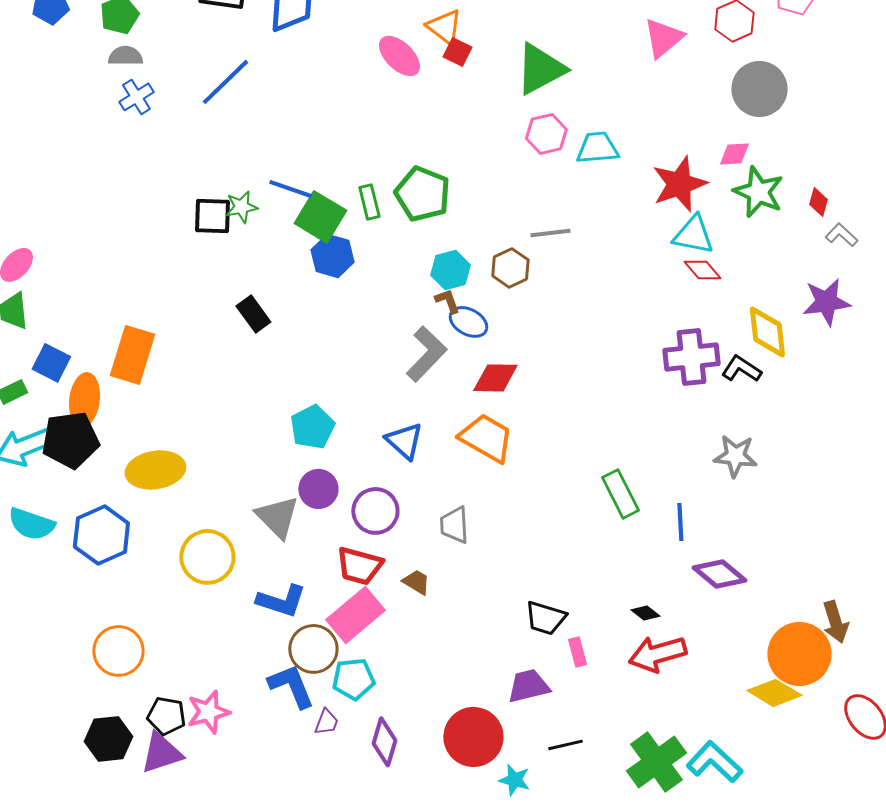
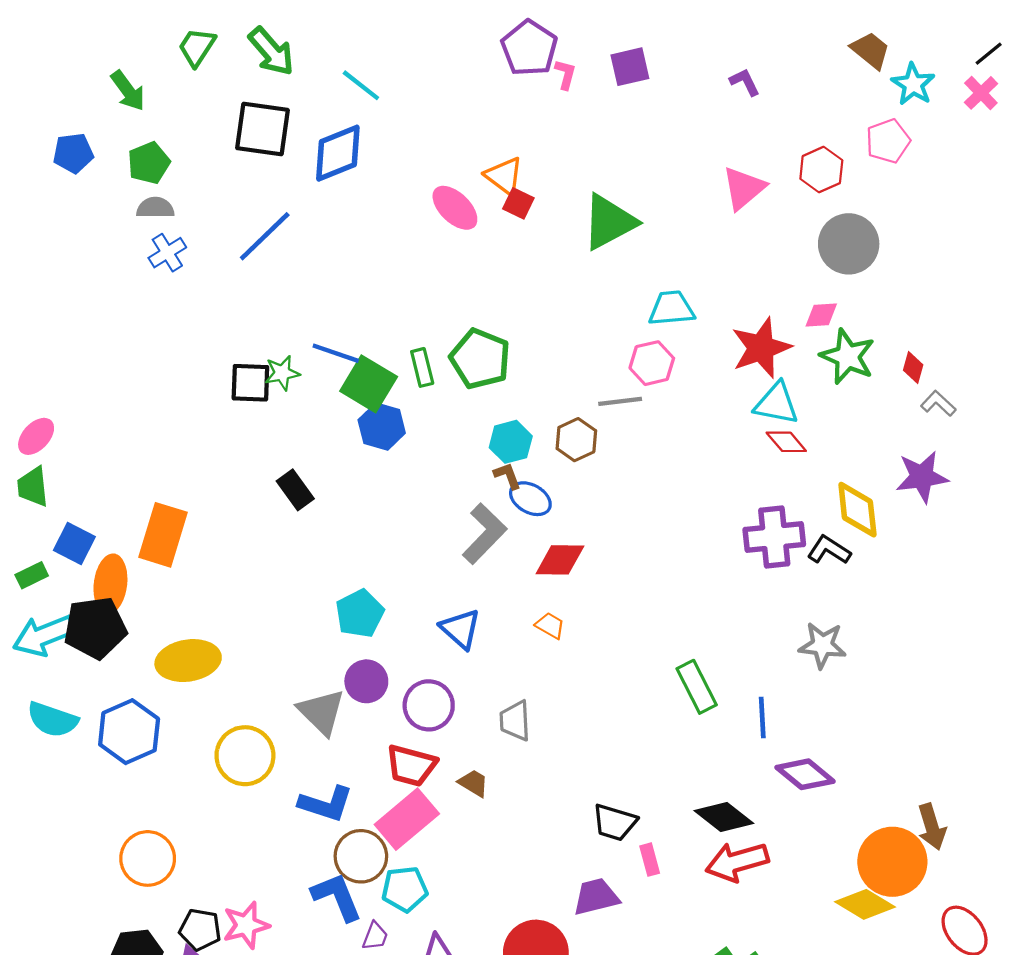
pink hexagon: (546, 134) -> (652, 363), moved
orange trapezoid: (486, 438) -> (550, 626), size x0.5
black diamond: (645, 613) -> (724, 817), size x1.8

